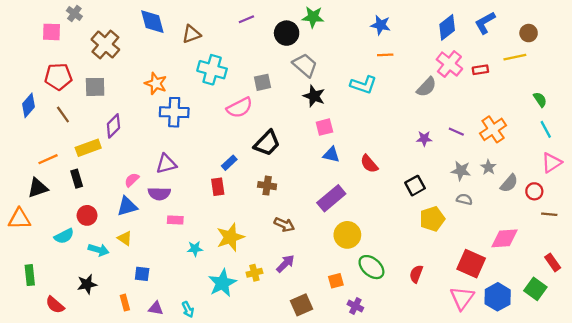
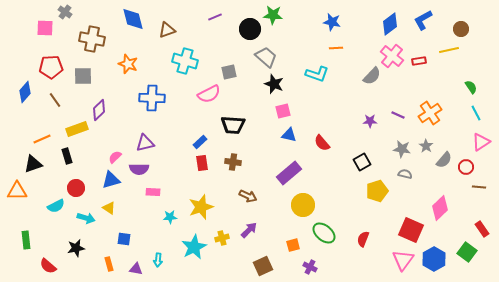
brown cross: (105, 45) -> (92, 39), turned -30
orange star: (156, 84) -> (128, 64), moved
black trapezoid: (267, 143) -> (233, 125), turned 50
red rectangle: (218, 187) -> (202, 163), moved
pink diamond: (504, 238) -> (440, 208), turned -40
cyan arrow: (188, 309) -> (158, 260), moved, turned 32

